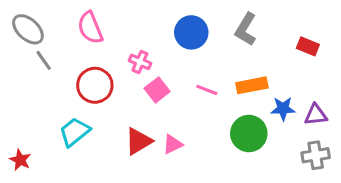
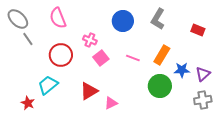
orange rectangle: (252, 85) -> (162, 55), turned -48
purple triangle: (316, 115) -> (203, 74), turned -35
pink triangle: (173, 144) -> (111, 103), moved
red star: (20, 160) -> (28, 103), moved

